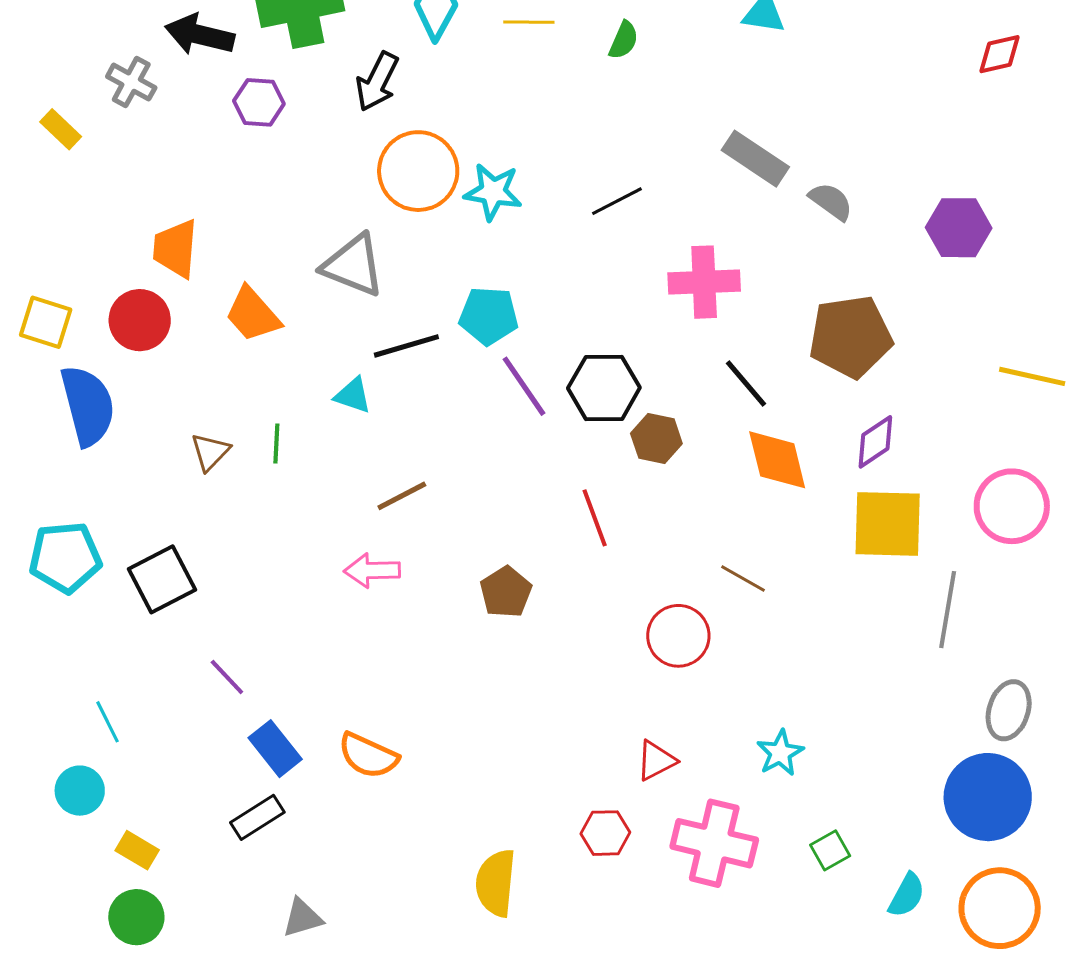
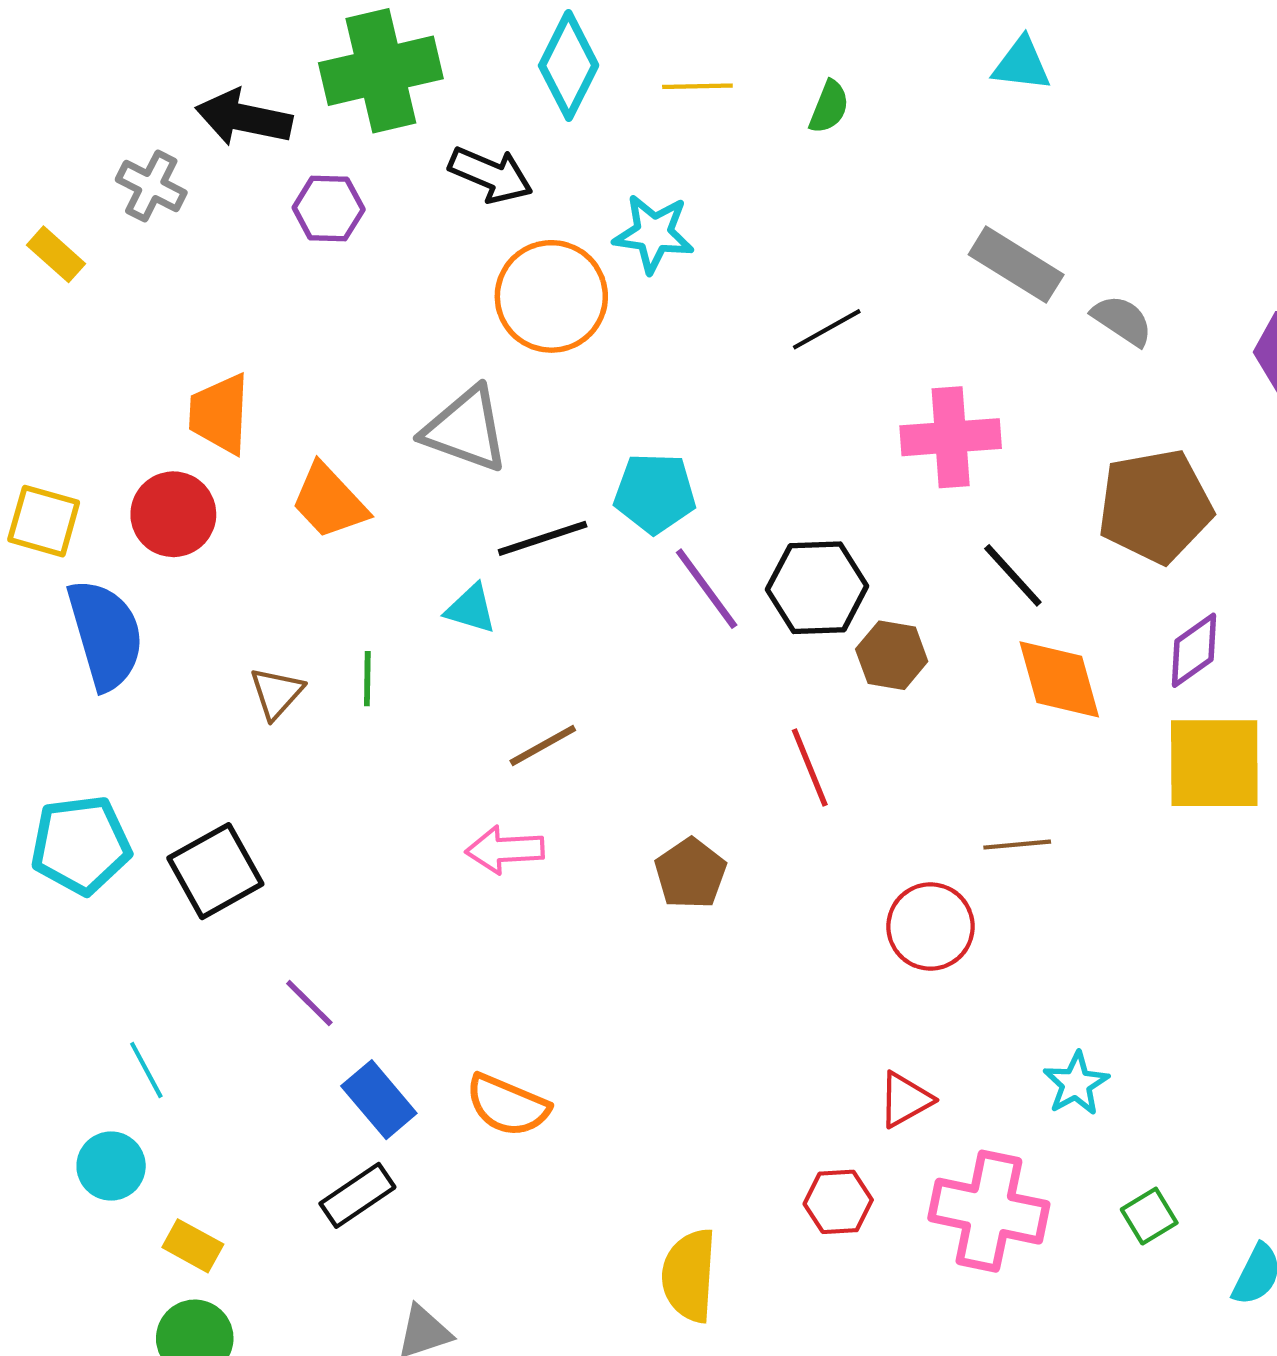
black arrow: (377, 82) -> (491, 175), turned -92
cyan star: (493, 192) -> (654, 234), moved
brown line: (743, 578) -> (1017, 845), turned -33

